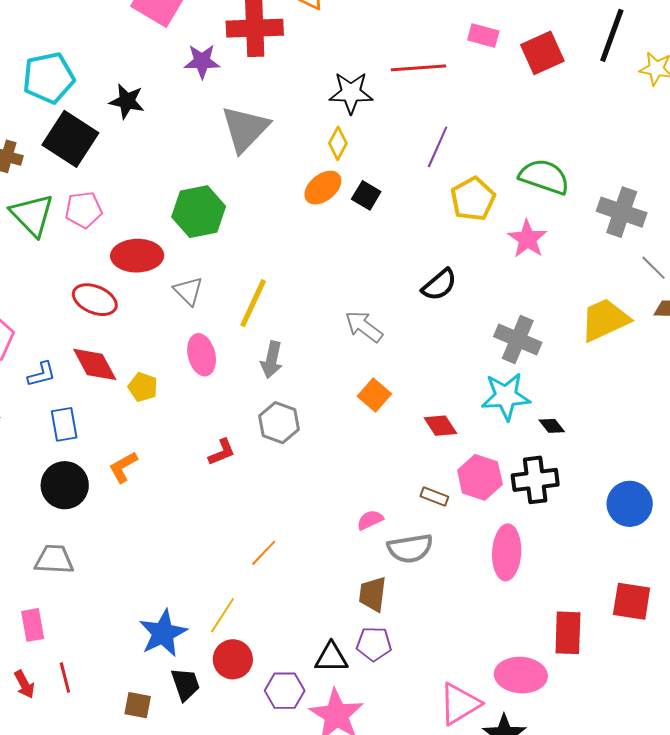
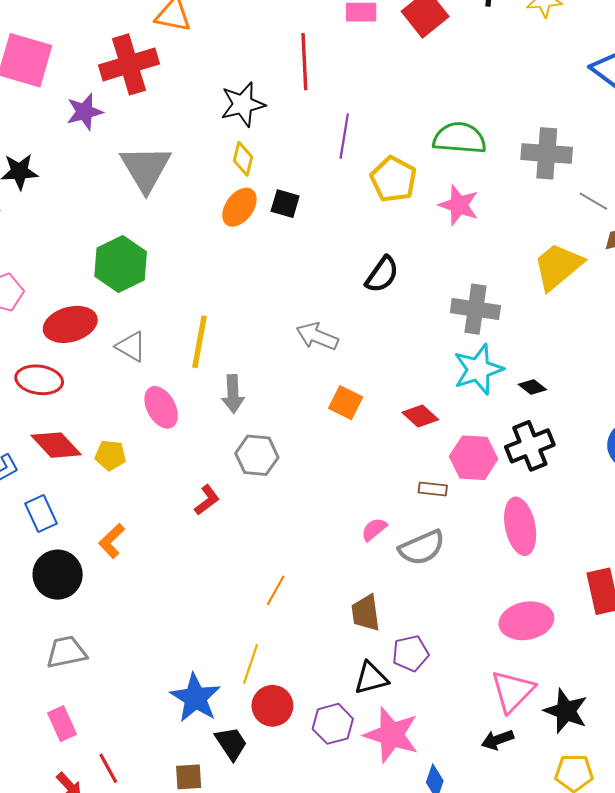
red line: (419, 68) -> (304, 62), turned -74
brown trapezoid: (373, 594) -> (366, 613), moved
pink ellipse: (521, 675) -> (526, 621), moved

